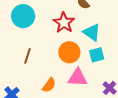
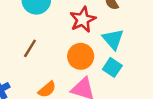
cyan square: (97, 55) -> (112, 67), turned 35

